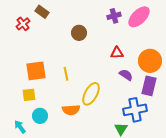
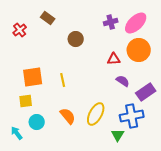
brown rectangle: (42, 12) -> (48, 18), moved
orange circle: (150, 61) -> (139, 50), moved
purple rectangle: (149, 86) -> (146, 92), turned 42
yellow ellipse: (91, 94) -> (96, 114), moved
orange semicircle: (71, 110) -> (68, 116), turned -126

